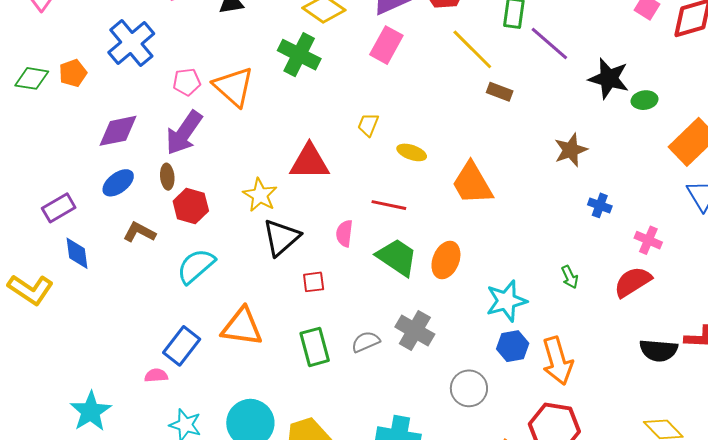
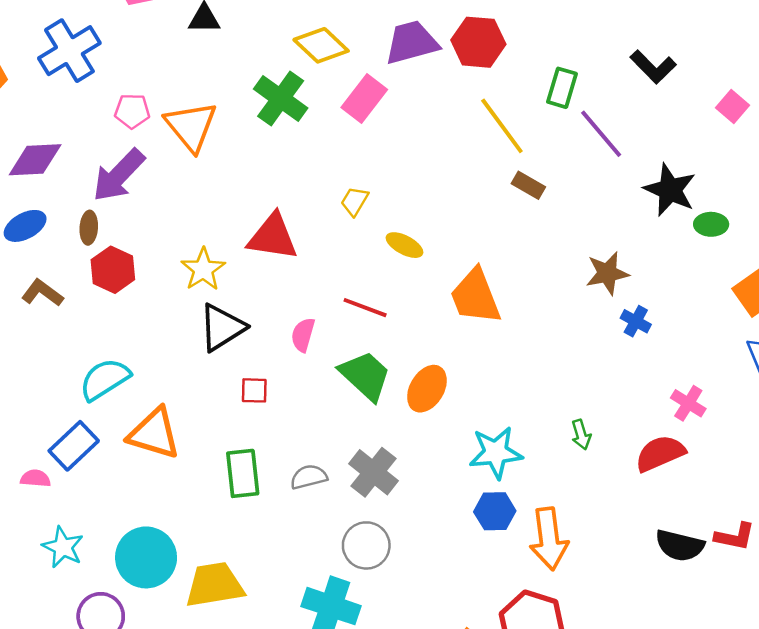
pink rectangle: (386, 45) -> (364, 98), moved
blue cross: (600, 205) -> (636, 321), moved
cyan semicircle: (196, 266) -> (105, 379), moved
gray circle: (469, 388) -> (366, 545), moved

